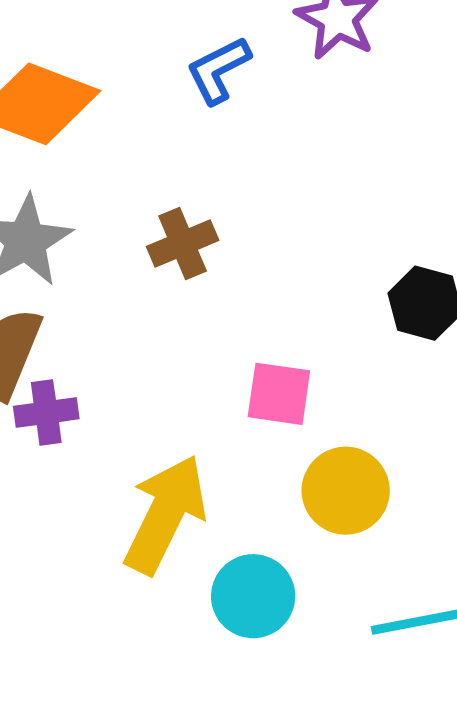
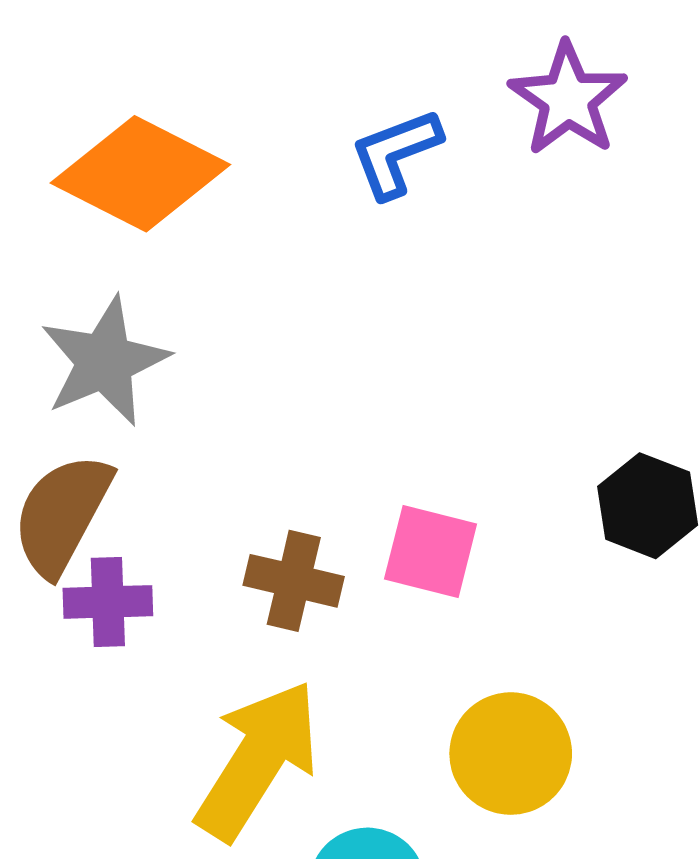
brown cross: (183, 243) -> (294, 581), moved, turned 30
pink square: (279, 394) -> (431, 551), moved

